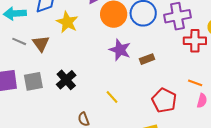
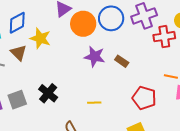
brown triangle: (41, 44) -> (19, 53), moved
brown rectangle: (147, 59) -> (122, 61), turned 64
yellow line: (112, 97) -> (94, 103), turned -40

